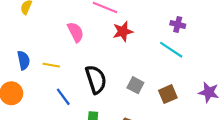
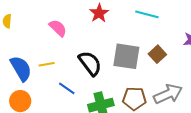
blue semicircle: (24, 60) -> (21, 68), size x1.5
gray square: (135, 85) -> (126, 56), size x1.8

